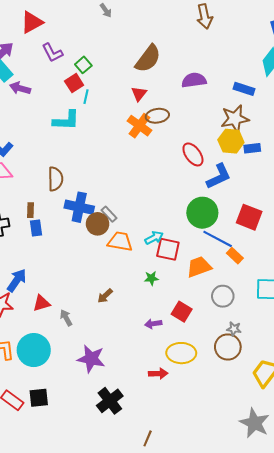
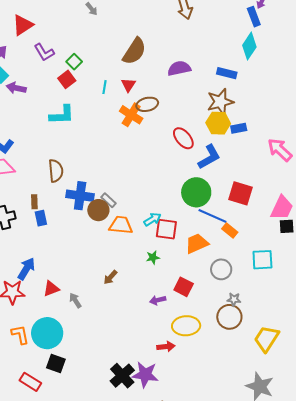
cyan line: (86, 97) -> (105, 87), moved
purple star: (91, 359) -> (145, 375), moved
black square: (39, 398) -> (56, 363), moved, turned 30

